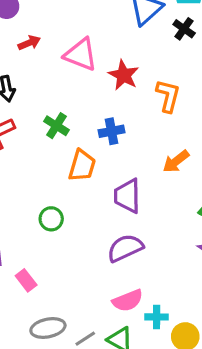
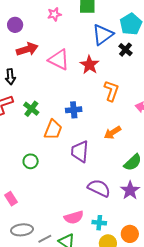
red arrow: (29, 43) -> (27, 49), size x1.5
red star: (124, 75) -> (89, 65), moved
green cross: (56, 126) -> (31, 109), moved
purple semicircle: (125, 248) -> (99, 188), moved, turned 45
cyan cross: (157, 317) -> (99, 223), moved

